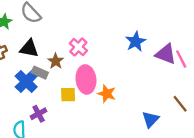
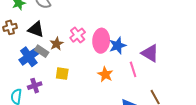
blue star: (136, 42) -> (118, 46), moved
pink line: (181, 59) -> (133, 69), moved
pink ellipse: (86, 79) -> (101, 41), moved
orange star: (107, 94) -> (105, 74), moved

